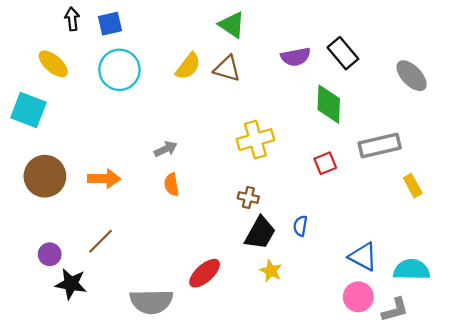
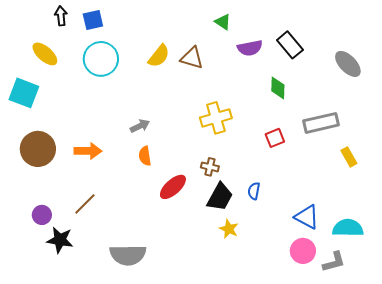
green triangle: (232, 25) -> (223, 22), moved, size x0.7
green diamond: (329, 104) -> (278, 88), size x0.7
red ellipse: (205, 273) -> (173, 187), moved

